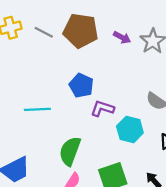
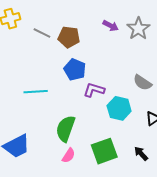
brown pentagon: (81, 31) -> (69, 37), moved, size x0.7
gray line: (44, 32) -> (42, 33), moved

